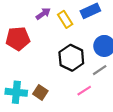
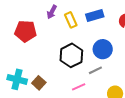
purple arrow: (43, 14) -> (52, 12), turned 144

